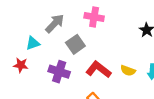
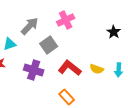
pink cross: (94, 17) -> (66, 20), turned -36

